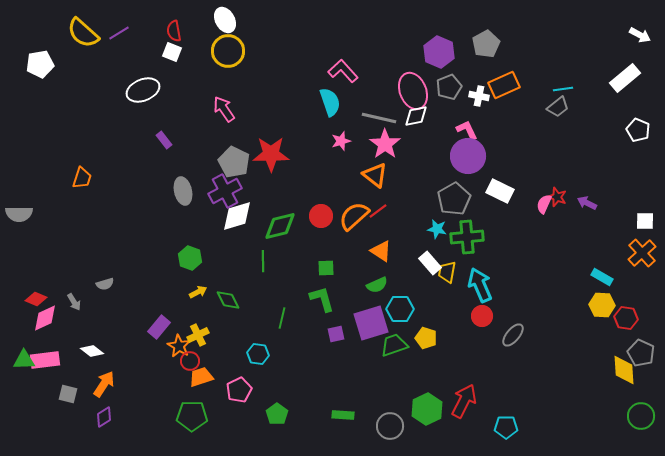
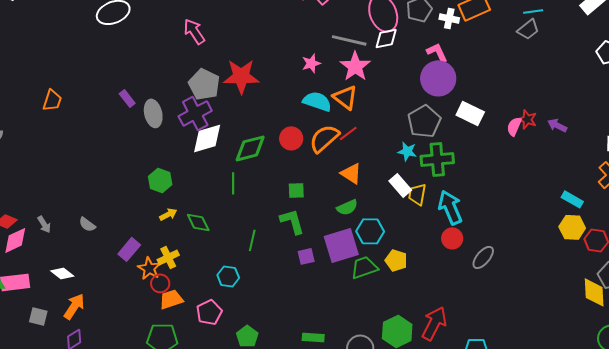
cyan semicircle: (330, 102) -> (317, 101), moved, turned -52
purple rectangle: (164, 140) -> (127, 98), moved
gray semicircle: (105, 284) -> (87, 224), moved, turned 54

